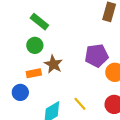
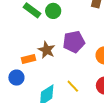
green circle: (35, 45) -> (53, 11), moved
purple pentagon: (96, 56) -> (74, 42), moved

